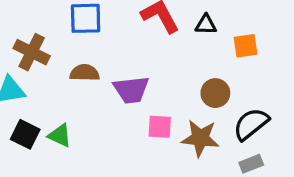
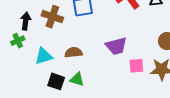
brown cross: (32, 52) -> (52, 17), moved
brown semicircle: (85, 73) -> (73, 52), moved

